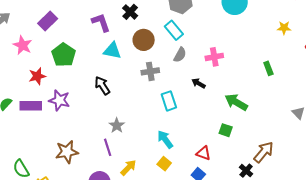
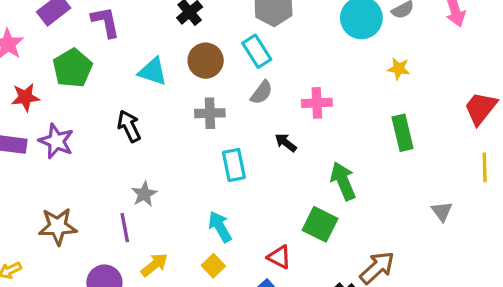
purple L-shape: (101, 22) -> (106, 22), moved
yellow star: (284, 28) -> (399, 69), moved
green rectangle: (268, 68) -> (402, 133), size x1.5
green arrow: (236, 102) -> (343, 181), turned 30
green square: (226, 130) -> (320, 224), size x1.5

